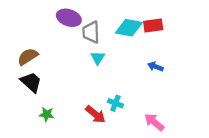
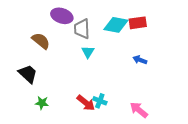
brown semicircle: (28, 57) -> (41, 41), moved, turned 72
cyan cross: (115, 103) -> (100, 101), moved

